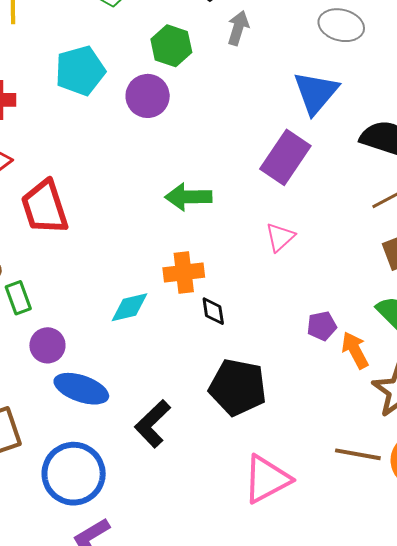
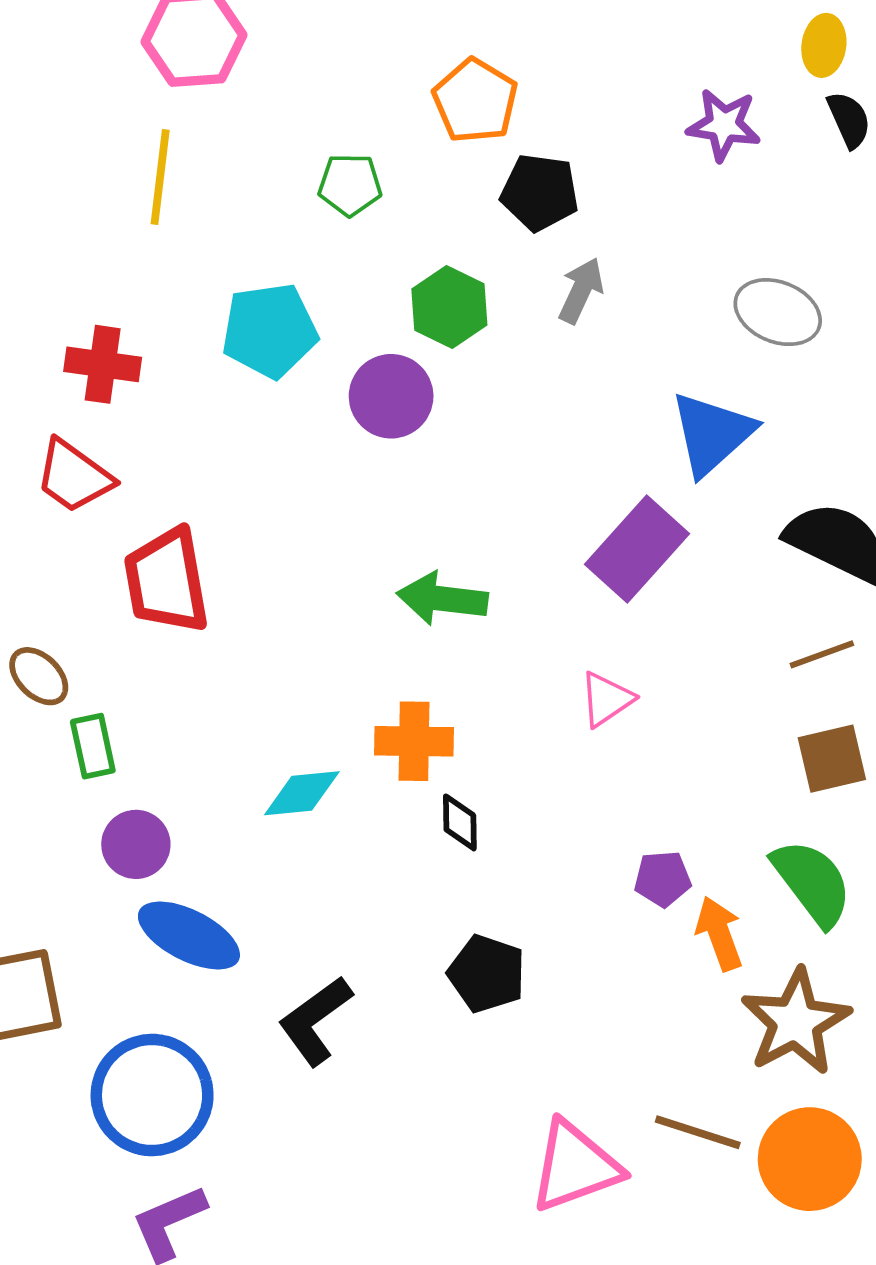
black pentagon: (238, 387) -> (487, 974), size x0.7
pink triangle: (267, 479) -> (575, 1166), moved

